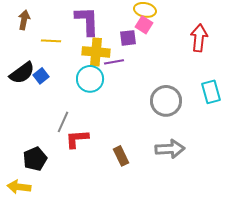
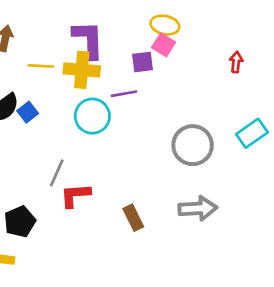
red arrow: (199, 38) -> (236, 62), size x0.6
yellow cross: (96, 52) -> (82, 70), moved
cyan rectangle: (211, 92) -> (252, 133), turned 70

